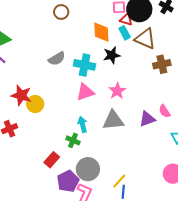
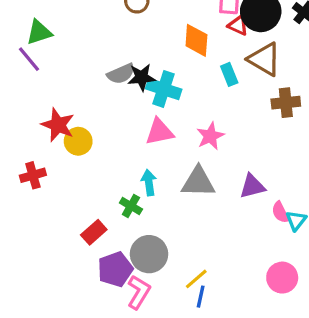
cyan rectangle: (125, 33) -> (229, 74), moved
black star: (112, 55) -> (142, 77), moved
pink semicircle: (165, 111) -> (280, 212), moved

